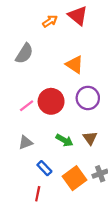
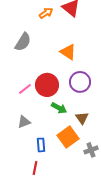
green arrow: (64, 140) -> (59, 108), moved
blue rectangle: (44, 168) -> (41, 145), turned 40
orange square: (74, 178) -> (68, 137), moved

